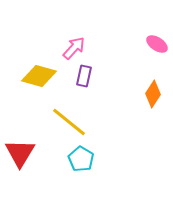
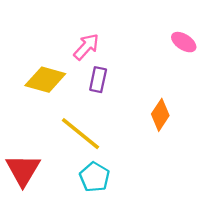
orange diamond: (153, 94) -> (160, 115), moved

